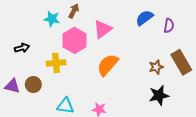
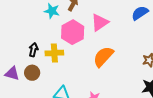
black arrow: (22, 48) -> (33, 50), moved, turned -64

